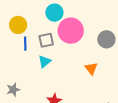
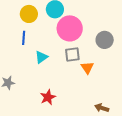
yellow circle: (18, 25) -> (29, 14), moved
gray square: (46, 40) -> (72, 55), moved

